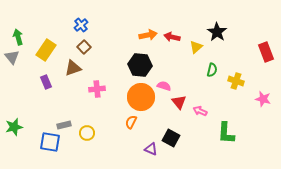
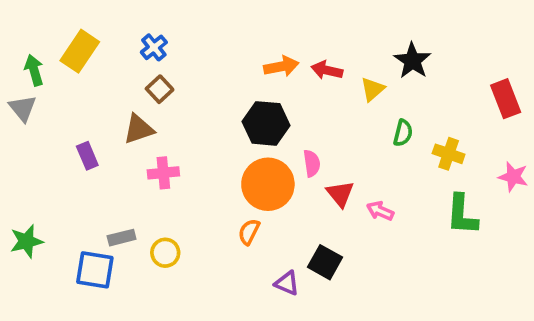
yellow rectangle: (46, 50) -> (80, 51), moved
pink semicircle: (164, 86) -> (312, 163), turned 64
pink cross: (97, 89) -> (163, 173), moved
pink star: (263, 99) -> (513, 177), moved
green L-shape: (226, 133) -> (462, 215), moved

